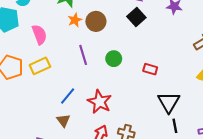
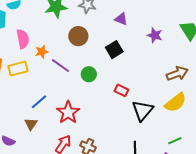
black square: (136, 17) -> (114, 50), moved
orange star: (75, 20) -> (42, 52), moved
purple line: (83, 55) -> (60, 66), turned -48
black triangle: (169, 102) -> (143, 110), moved

